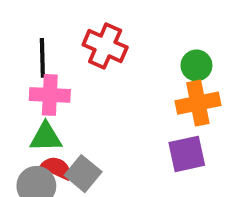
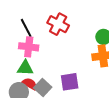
black line: (42, 58) -> (26, 28), turned -30
purple square: (187, 154) -> (70, 82), moved

